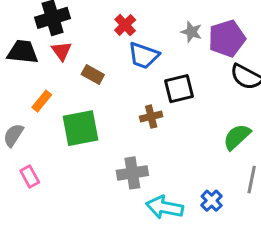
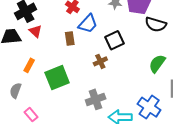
blue trapezoid: (144, 56) -> (88, 24), turned -55
brown rectangle: (93, 74) -> (70, 38), moved, turned 64
blue cross: (212, 201) -> (149, 107), size x1.6

